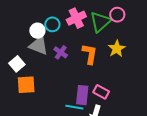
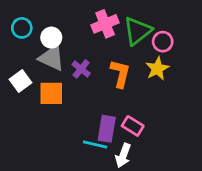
pink circle: (117, 15) -> (163, 42), moved
cyan circle: (52, 24) -> (22, 28), moved
orange square: (26, 85) -> (51, 93), moved

